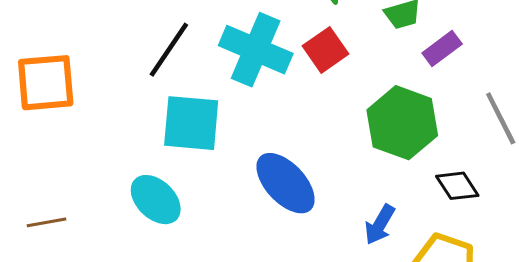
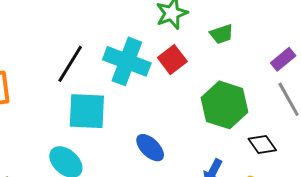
purple rectangle: (442, 48) -> (283, 59), moved
blue ellipse: (286, 183) -> (150, 148), size x0.7

